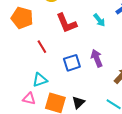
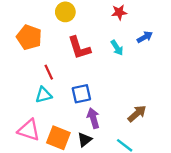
purple arrow: (97, 58) -> (93, 118), moved
cyan triangle: (40, 80) -> (44, 95), moved
pink triangle: (29, 99) -> (29, 130), size x1.5

